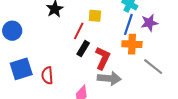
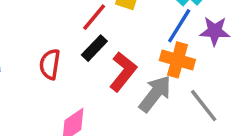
red semicircle: (47, 75) -> (50, 64), moved
gray arrow: (109, 78) -> (155, 94), moved, turned -70

